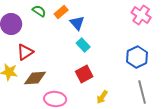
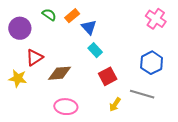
red square: (84, 74) -> (108, 76), moved
brown diamond: (35, 78) -> (60, 73), moved
gray line: (142, 92) -> (142, 94), moved, turned -60

